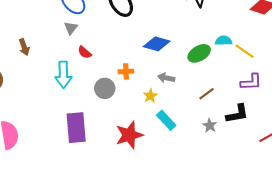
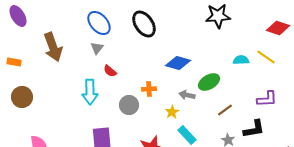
brown arrow: (24, 47) -> (53, 47), moved, size x1.8
yellow line: (245, 51) -> (266, 57), moved
green ellipse: (199, 53) -> (209, 82), moved

